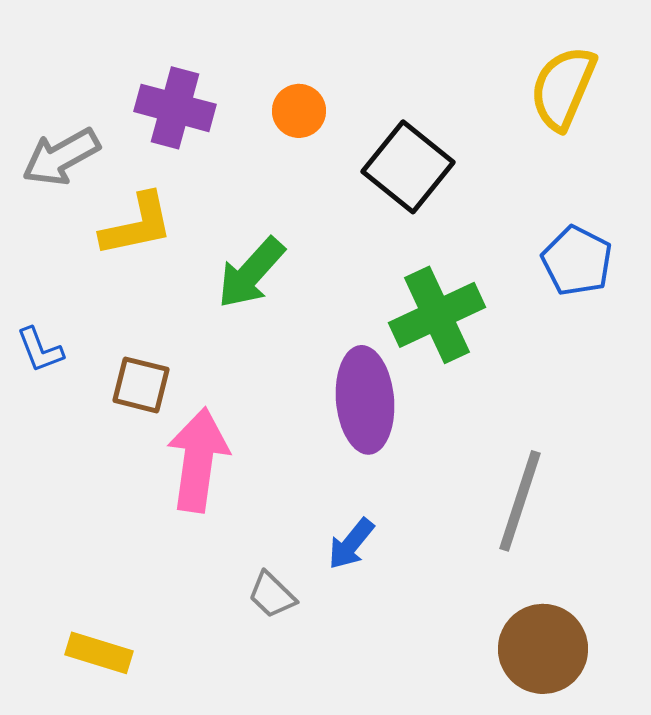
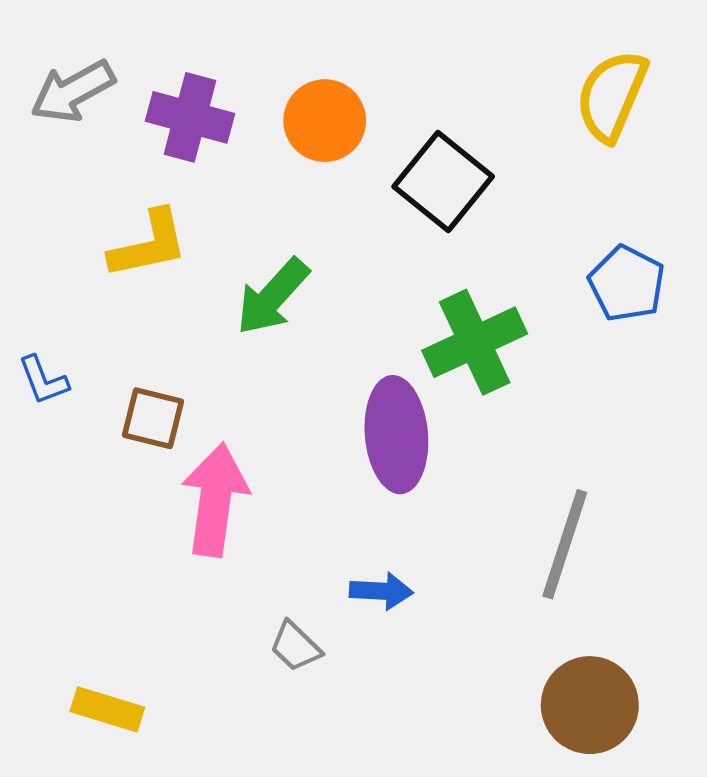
orange circle: (299, 111) -> (325, 121), size x1.4
gray arrow: (61, 157) -> (73, 91), moved
blue arrow: (351, 544) -> (381, 591), turned -126

